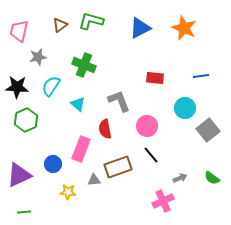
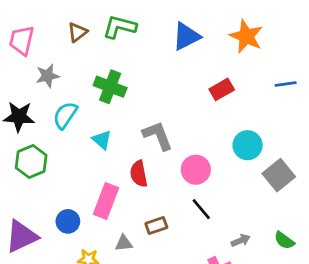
blue line: (201, 76) -> (286, 84), moved
red rectangle: (155, 78) -> (222, 89), moved, turned -36
brown rectangle: (118, 167) -> (156, 225), size x0.6

